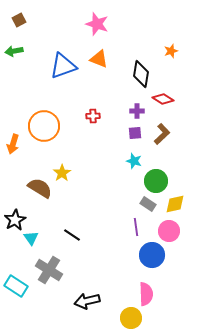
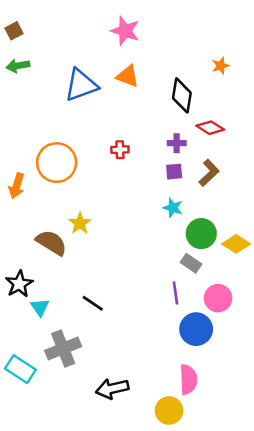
brown square: (19, 20) -> (14, 31), moved
yellow diamond: (175, 204) -> (236, 244), moved, turned 45
gray cross: (49, 270) -> (63, 349), turned 36

